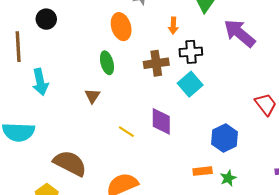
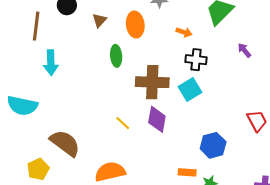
orange arrow: (173, 26) -> (184, 32), turned -84
purple arrow: (240, 33) -> (244, 50), size x0.5
brown cross: (156, 63) -> (152, 82), moved, size x1.4
brown triangle: (92, 96) -> (99, 20), moved

